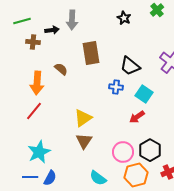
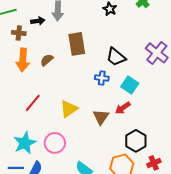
brown semicircle: (61, 69) -> (47, 60), turned -80
orange arrow: (37, 83) -> (23, 60), moved
red line: (34, 111) -> (33, 103), moved
brown triangle: (84, 141) -> (101, 117), moved
pink circle: (123, 152) -> (55, 143), moved

